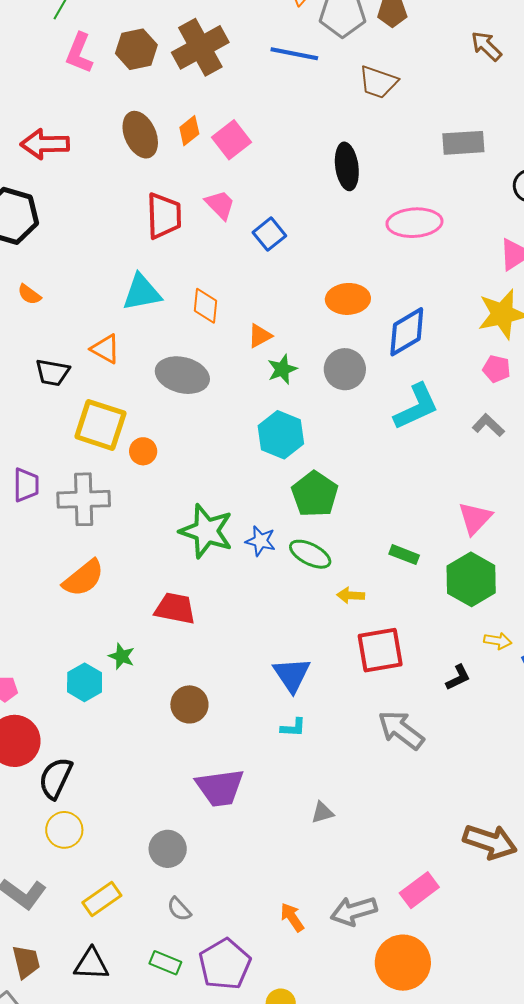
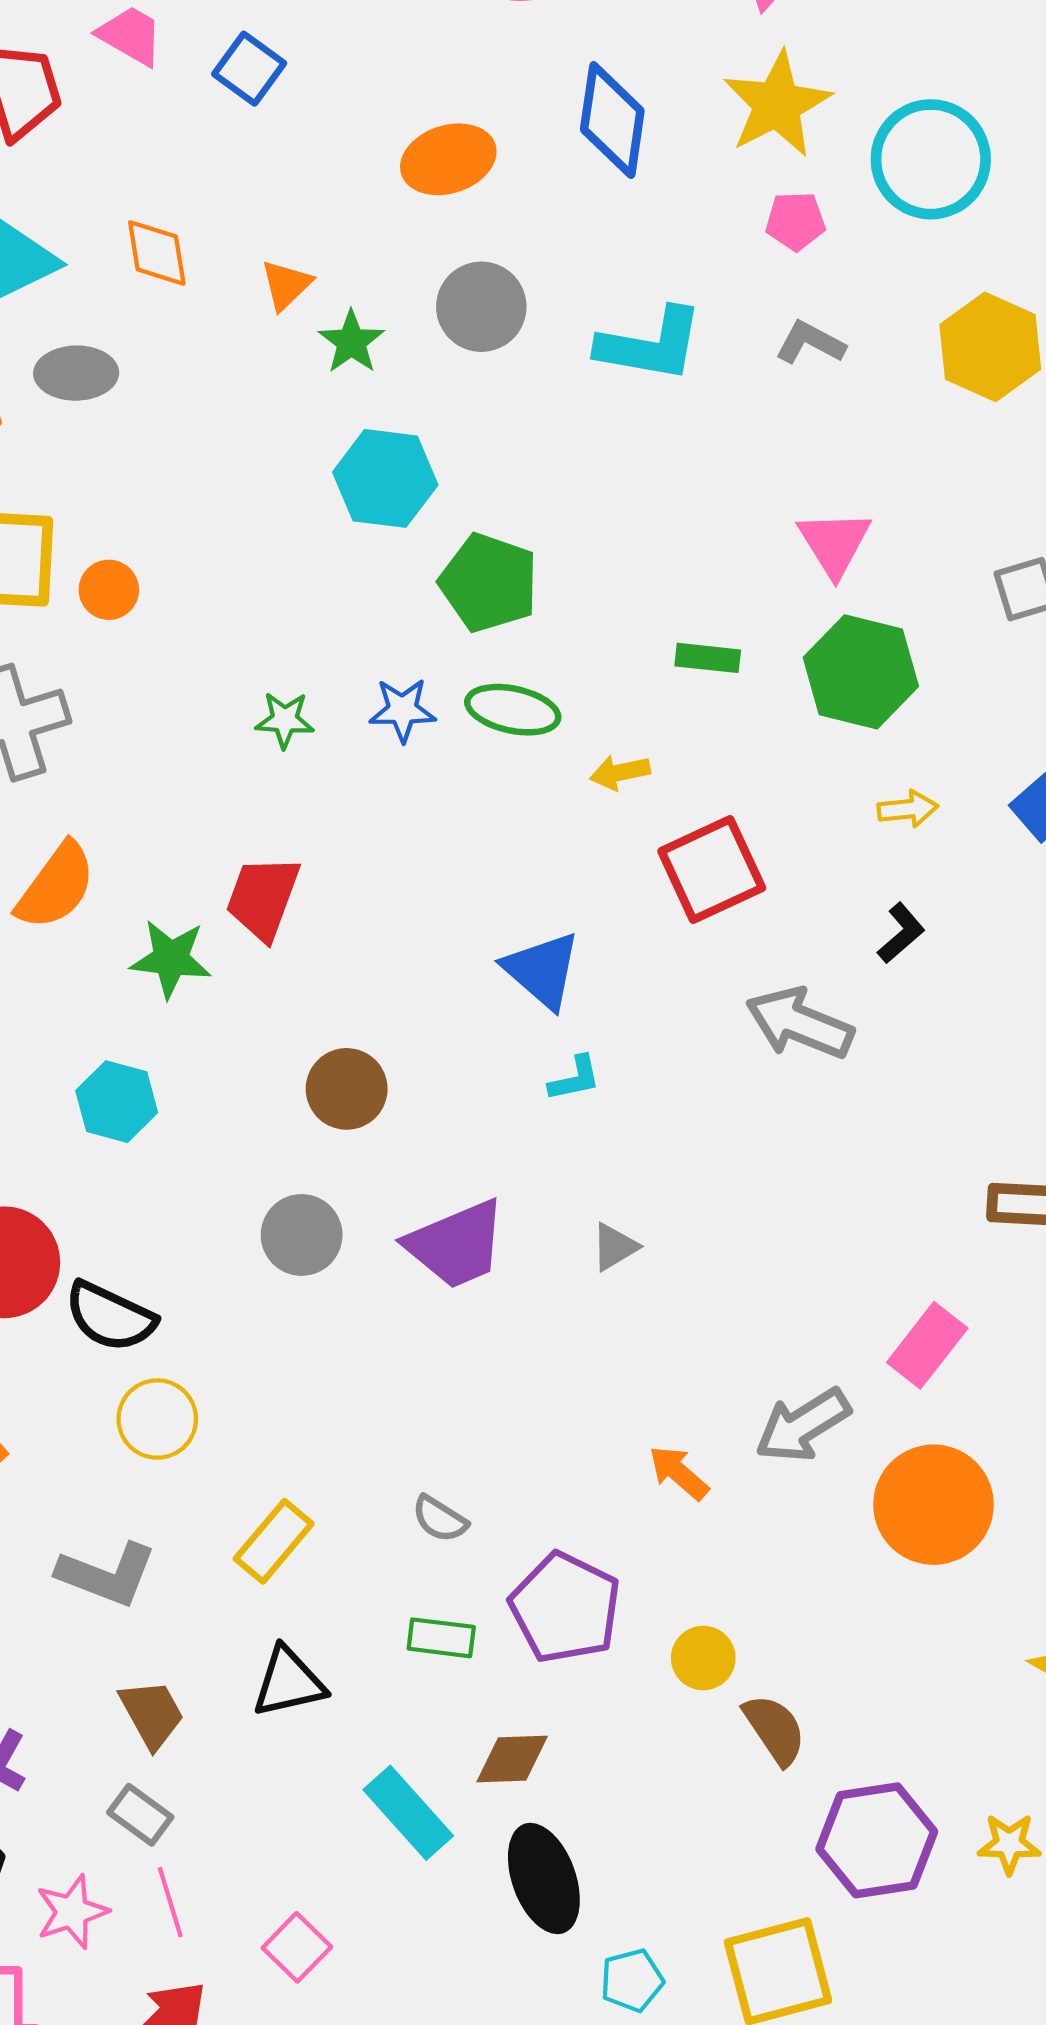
blue diamond: (407, 332) -> (612, 120), moved, turned -36
gray ellipse: (182, 375) -> (76, 373), moved, size x0.7
cyan L-shape: (416, 407) -> (650, 345), turned 50
green star: (206, 531) -> (285, 720), size x0.5
red trapezoid: (175, 608) -> (263, 898), turned -66
yellow arrow: (498, 641) -> (908, 809), moved
green star: (122, 656) -> (171, 959), moved, size x1.4
black L-shape: (458, 678) -> (901, 933), moved
black semicircle: (56, 778) -> (110, 1317), turned -75
gray triangle: (322, 813) -> (615, 1247), moved
gray circle: (168, 849) -> (302, 1235), moved

